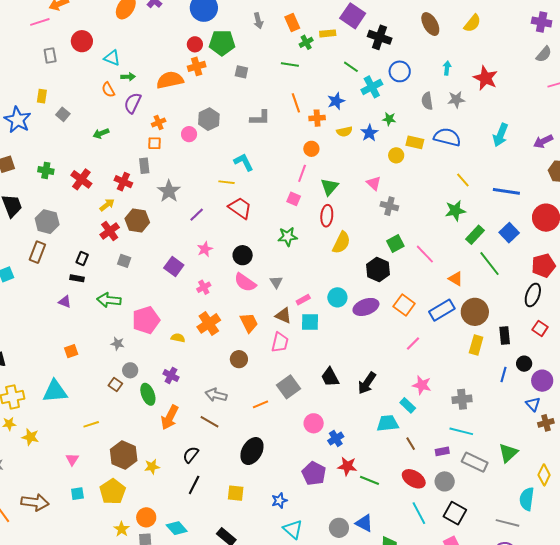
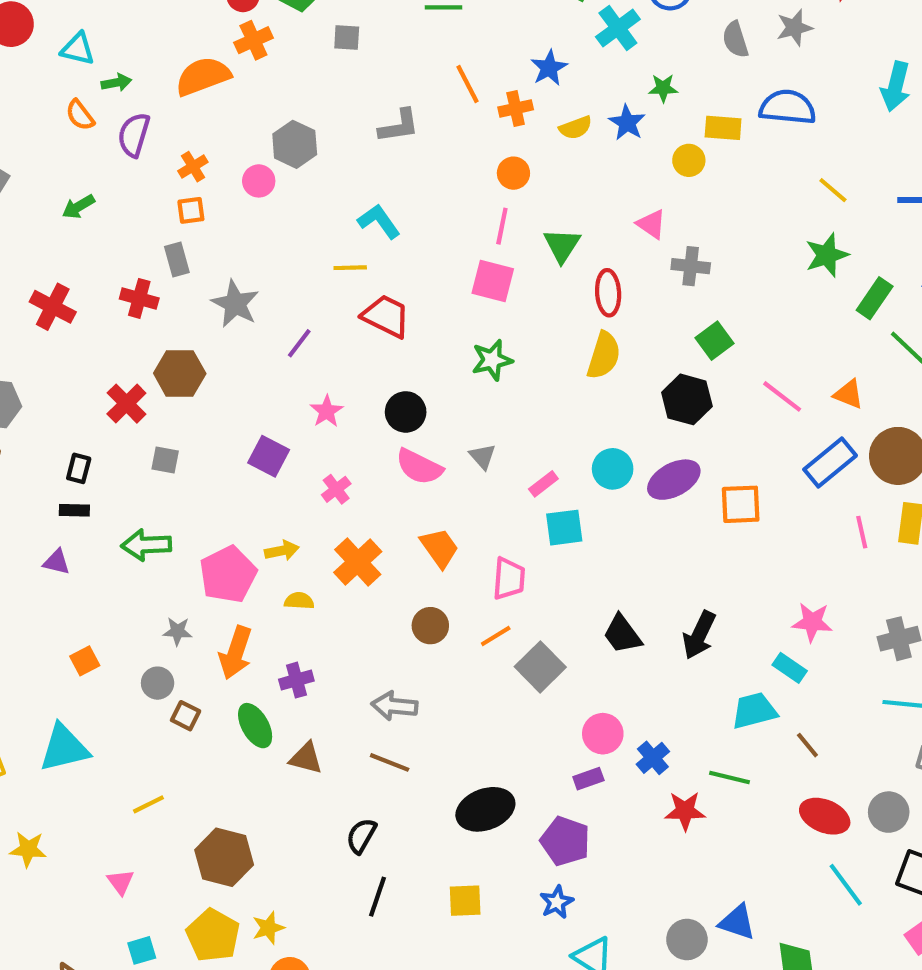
pink square: (294, 199) -> (493, 281), size x1.5
yellow arrow: (107, 205) -> (282, 551), moved, turned 35
red ellipse: (327, 216) -> (608, 293), moved
pink line: (425, 254) -> (782, 396), moved
orange square: (404, 305) -> (741, 504), moved, turned -30
brown triangle: (283, 316) -> (306, 758), moved
pink line: (413, 344) -> (862, 532), moved, turned -49
gray circle: (130, 370) -> (158, 683), moved
purple cross: (171, 376) -> (296, 680), turned -35
orange line: (261, 404) -> (496, 636), moved
orange arrow: (170, 418) -> (236, 653), moved
black ellipse: (252, 451) -> (485, 809), turned 48
purple rectangle: (442, 451) -> (588, 779), moved
yellow star: (152, 467) -> (268, 928), moved
purple pentagon: (314, 473) -> (565, 841), moved
green line: (370, 480) -> (730, 778), moved

